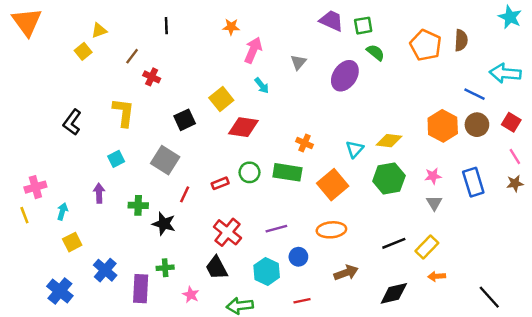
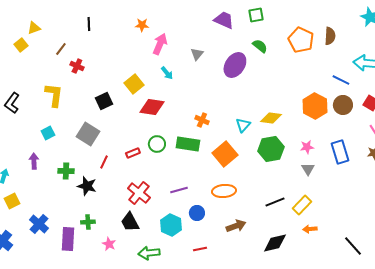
green square: (363, 26) -> (256, 15), moved

